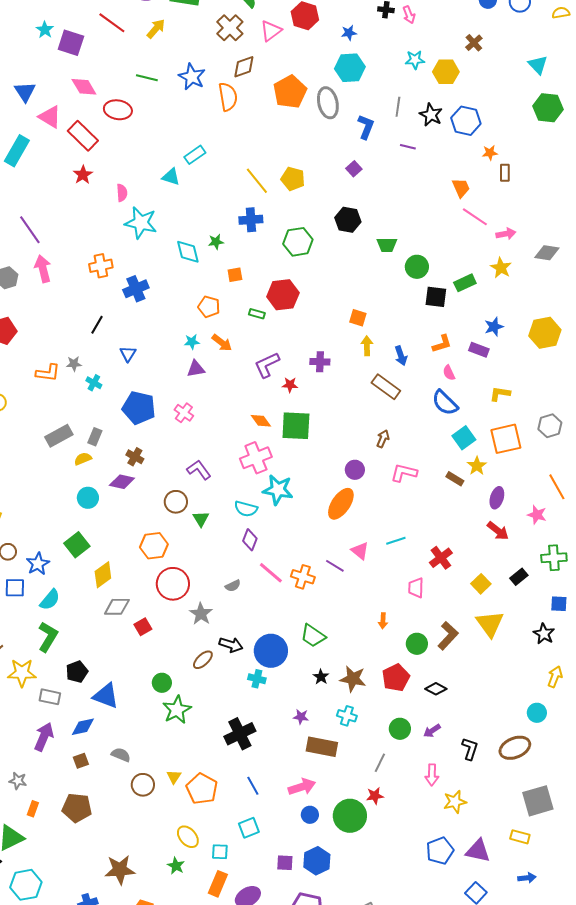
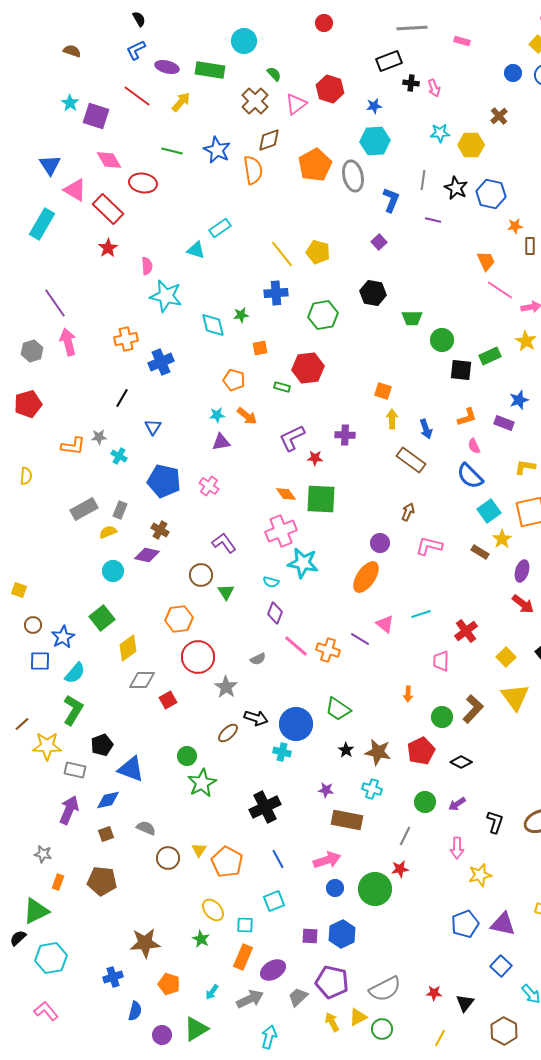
cyan semicircle: (246, 509) -> (271, 582), size x0.7

